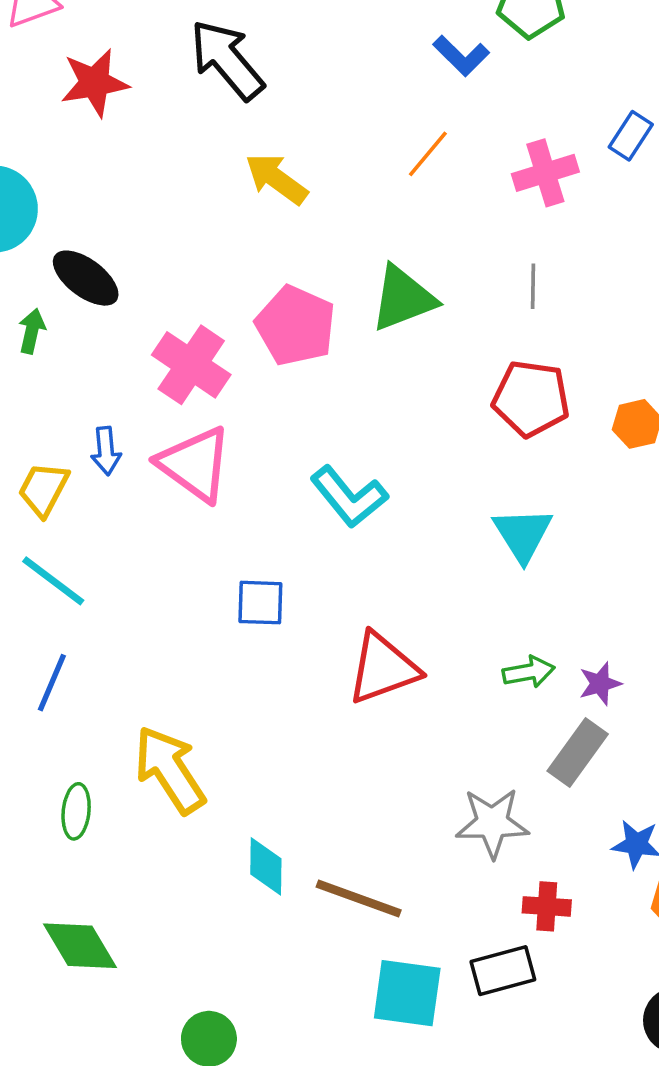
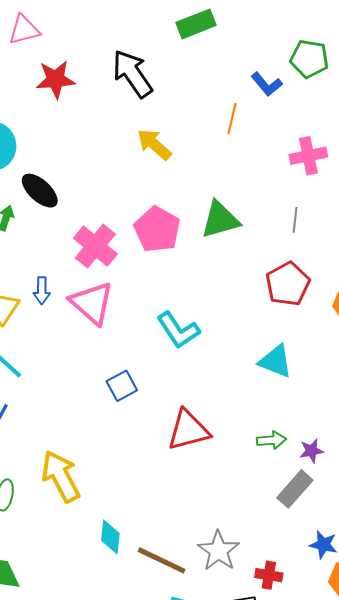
orange line: (428, 154) -> (232, 119), moved, turned -32
red pentagon: (531, 399) -> (288, 284), turned 30
cyan triangle: (523, 534) -> (276, 361), turned -42
blue square: (260, 603) -> (122, 386), turned -36
gray star: (492, 823) -> (219, 551), moved, turned 30

